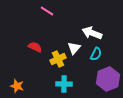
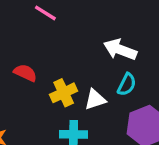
white triangle: (74, 48) -> (95, 99), moved, turned 32

